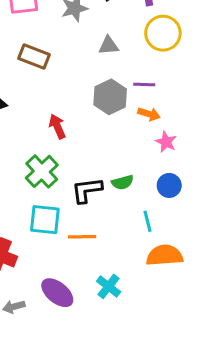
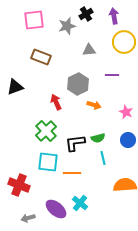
gray hexagon: (110, 97) -> (78, 84), moved
orange arrow: (149, 114) -> (94, 105), moved
cyan line: (147, 221) -> (103, 158), moved
cyan cross: (109, 286) -> (80, 203), moved

